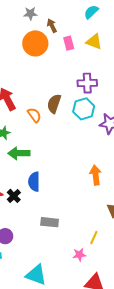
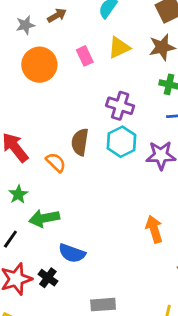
brown arrow: (52, 26) -> (57, 15), moved, turned 96
yellow triangle: (94, 42) -> (119, 48), turned -36
purple cross: (87, 83) -> (120, 106), turned 30
blue semicircle: (34, 182) -> (72, 253), turned -60

